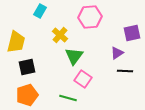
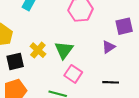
yellow cross: (60, 35) -> (38, 50), moved
black line: (125, 71) -> (111, 82), moved

